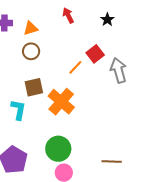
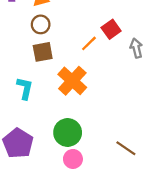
gray arrow: (119, 70) -> (136, 48), size x0.7
brown square: (34, 87) -> (43, 52), moved
brown line: (112, 162) -> (126, 148), turned 30

